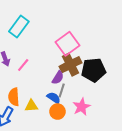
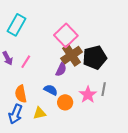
gray line: (62, 90) -> (104, 89), moved
blue semicircle: (54, 98) -> (51, 90), moved
yellow triangle: (31, 106) -> (39, 113), moved

